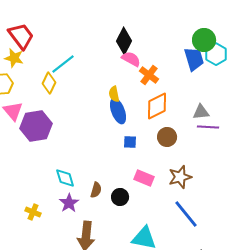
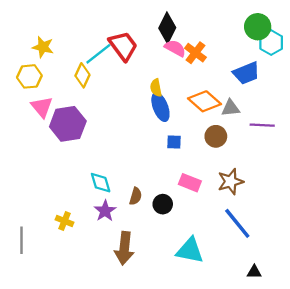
red trapezoid: (21, 36) -> (123, 46), moved
blue trapezoid: (194, 59) -> (246, 73), moved, turned 85
orange cross: (149, 75) -> (195, 53), moved
orange diamond: (157, 106) -> (205, 101), turned 68
gray triangle: (201, 112) -> (231, 108), moved

